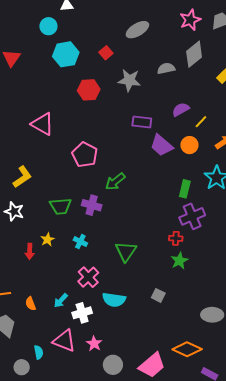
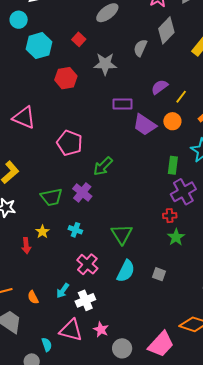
gray semicircle: (166, 68) -> (140, 48), turned -48
purple cross: (92, 205) -> (82, 192), turned 30
cyan semicircle: (114, 300) -> (126, 271), moved, turned -65

